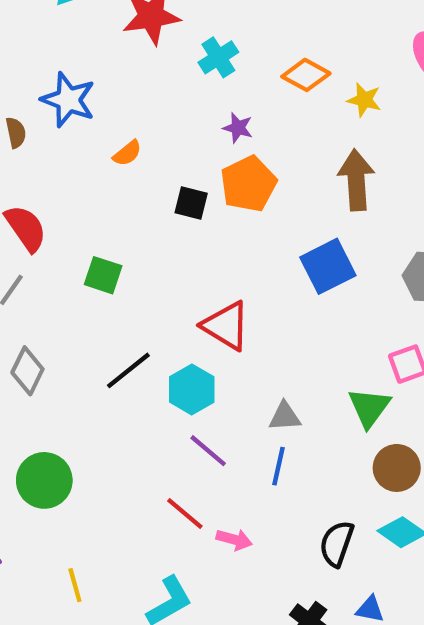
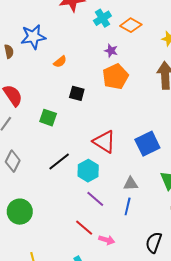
orange diamond: (306, 75) -> (131, 25), moved
blue star: (68, 100) -> (33, 37), turned -30
black square: (191, 203) -> (77, 93), moved
blue square: (328, 266) -> (147, 144), moved

